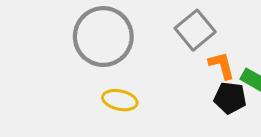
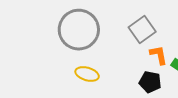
black pentagon: (230, 98) -> (150, 82), moved

